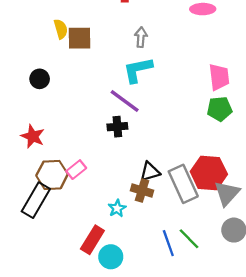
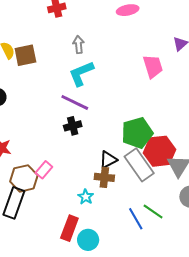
green pentagon: (219, 109) -> (137, 133), moved, size x1.4

